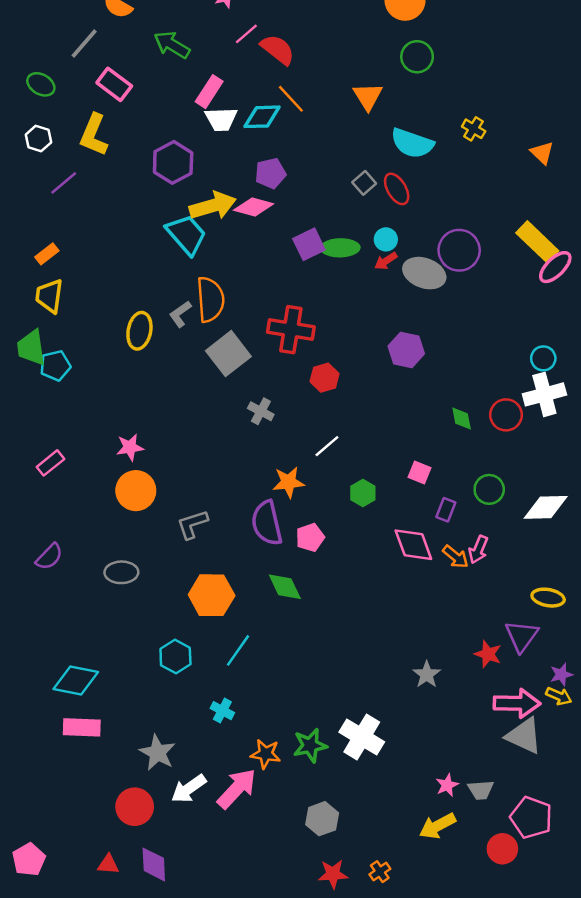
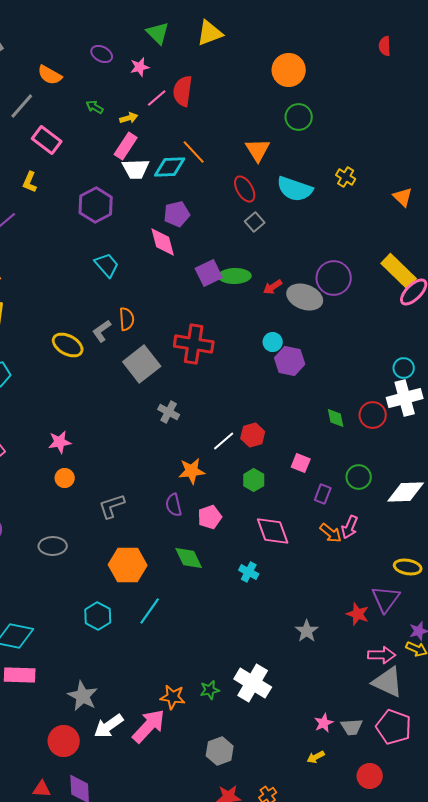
green arrow: (172, 45) -> (95, 107), size x0.6
red semicircle: (278, 50) -> (183, 91), moved, turned -120
yellow L-shape: (94, 135) -> (30, 182), size x0.6
red ellipse: (397, 189) -> (245, 189), moved
yellow arrow: (213, 206) -> (129, 118), moved, size x0.5
pink diamond: (254, 207) -> (163, 242), turned 60
cyan trapezoid: (186, 235) -> (107, 265), size x0.7
cyan circle: (386, 239) -> (273, 342), moved
orange semicircle: (210, 299) -> (127, 319), size x0.6
yellow ellipse: (139, 331) -> (68, 345), turned -72
red hexagon: (325, 378) -> (253, 435), moved
orange circle: (136, 491) -> (65, 478), size x0.6
purple semicircle: (267, 523) -> (174, 505), size x0.6
pink diamond: (413, 545) -> (273, 531), moved
pink arrow: (517, 703) -> (382, 655), size x0.7
cyan cross: (222, 711) -> (249, 572), moved
green star: (310, 745) -> (210, 690), size x0.7
pink pentagon: (531, 818) -> (394, 727), moved
yellow arrow: (437, 826) -> (316, 757), size x0.6

